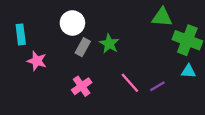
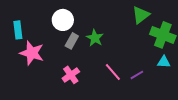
green triangle: (162, 17) -> (141, 15), turned -42
pink star: (37, 61) -> (32, 53), size x1.4

